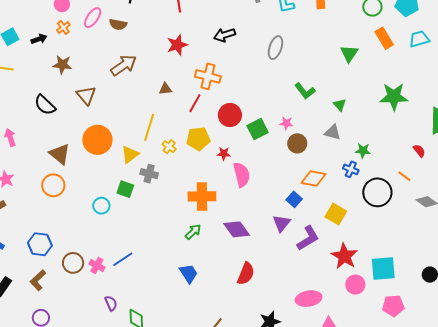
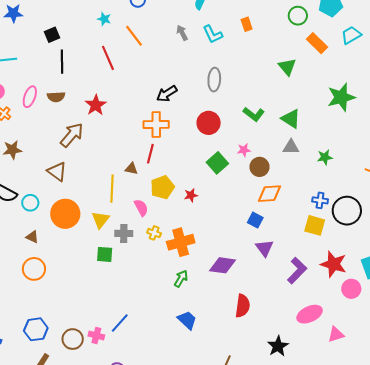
black arrow: (225, 35) -> (167, 94), moved
red star: (177, 45) -> (96, 105), moved
brown triangle: (165, 89) -> (131, 169), moved, turned 32
brown triangle: (86, 95) -> (57, 172), moved
green triangle: (340, 105) -> (291, 119), size x1.5
red circle: (230, 115) -> (209, 123), moved
yellow cross: (169, 147) -> (154, 233), moved
brown triangle: (60, 154) -> (32, 237), size x0.6
blue cross: (351, 169) -> (320, 200), moved
pink semicircle: (242, 175) -> (141, 208), moved, size x0.7
orange diamond: (314, 178) -> (270, 194), moved
black circle: (377, 192) -> (347, 211), moved
blue square: (294, 199) -> (255, 220), moved
cyan circle: (101, 206) -> (30, 203), moved
purple diamond: (237, 229) -> (222, 265), turned -32
purple L-shape: (308, 238) -> (297, 271), moved

